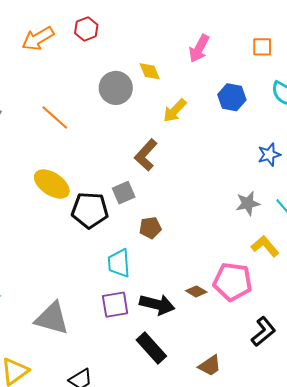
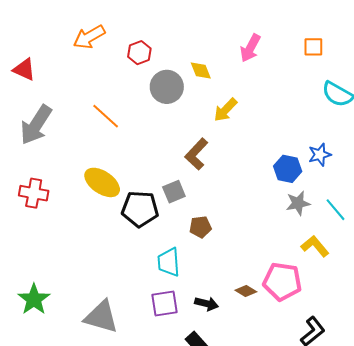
red hexagon: (86, 29) -> (139, 53), moved
blue hexagon: (232, 97) -> (288, 169), moved
black arrow: (157, 304) -> (207, 304), size x0.7

